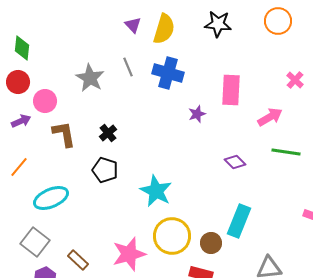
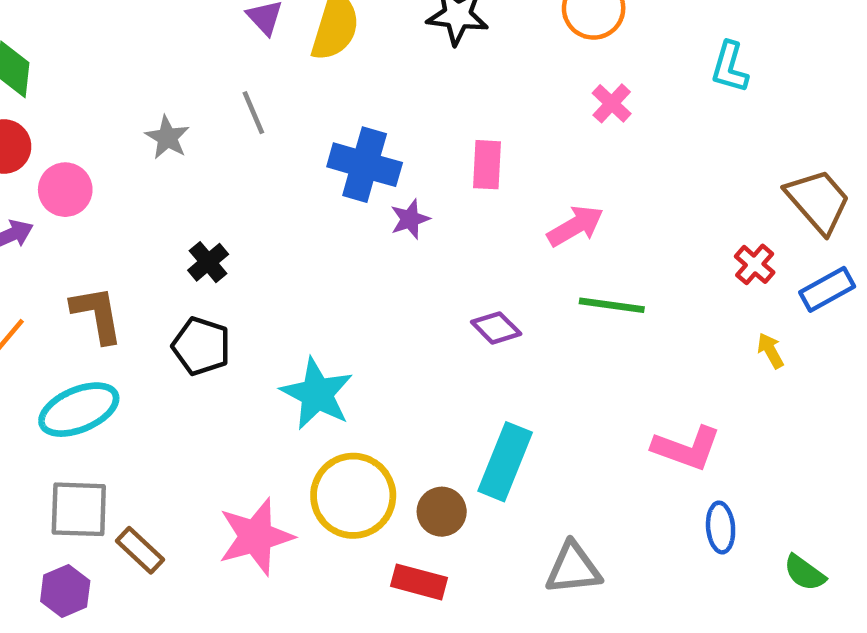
blue cross: (168, 73) -> (365, 165), moved
gray star: (90, 78) -> (167, 137), size x0.7
pink cross: (295, 80) -> (612, 103), moved
pink rectangle: (231, 90) -> (487, 165), size x0.7
brown L-shape: (64, 134) -> (97, 314), moved
gray square: (35, 242) -> (79, 509), moved, turned -36

